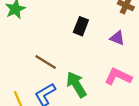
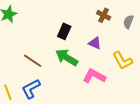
green arrow: (76, 84) -> (67, 57), moved, turned -30

